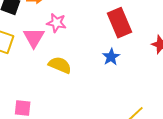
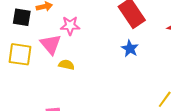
yellow semicircle: (60, 65) -> (66, 65), moved, size x0.7

